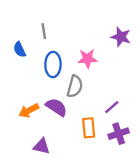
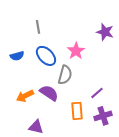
blue semicircle: (20, 50) -> (17, 56), moved, turned -80
pink star: (88, 59) -> (76, 51), turned -30
blue ellipse: (53, 65) -> (46, 56), turned -45

